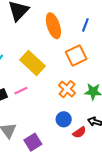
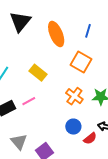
orange square: (76, 56) -> (81, 62), turned -30
yellow rectangle: (32, 63) -> (38, 73), size x0.7

